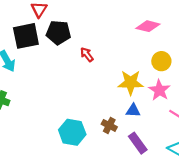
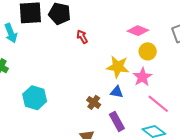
pink diamond: (148, 26) -> (138, 31), moved
cyan hexagon: (72, 132) -> (35, 98), moved

